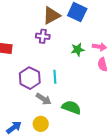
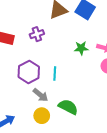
purple cross: (43, 36) -> (37, 34), moved, turned -32
yellow circle: (41, 124) -> (42, 116), moved

